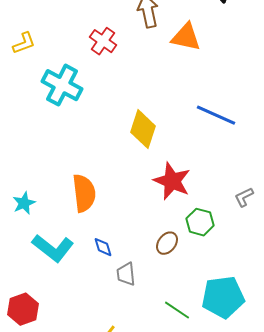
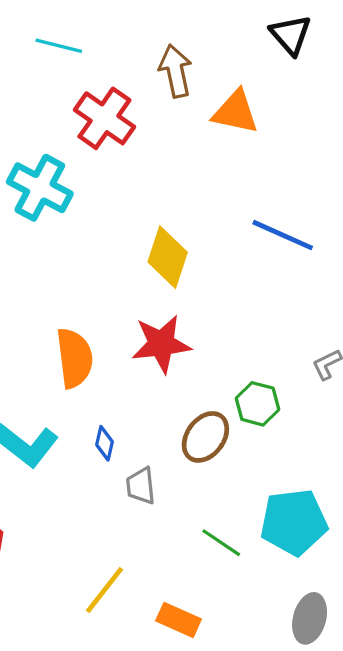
red cross: (103, 41) -> (104, 118), size x1.4
red star: (172, 181) -> (161, 344), moved, turned -30
brown ellipse: (167, 243) -> (205, 437), size x1.4
blue diamond: (103, 247) -> (104, 443), turned 30

